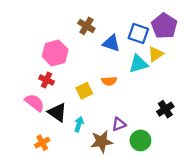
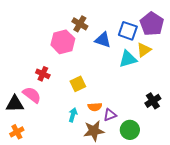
pink hexagon: (55, 53) -> (63, 42), moved
orange semicircle: (109, 81) -> (95, 107), moved
black triangle: (57, 112) -> (15, 104), moved, turned -36
orange cross: (42, 143) -> (17, 132), moved

